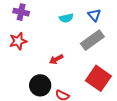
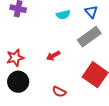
red star: (18, 41) -> (15, 58), moved
black circle: (40, 85) -> (18, 82), moved

